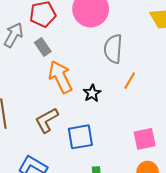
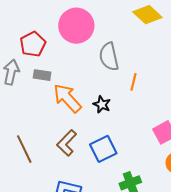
gray rectangle: (43, 47) -> (42, 75), turned -30

